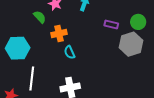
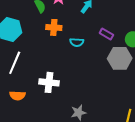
cyan semicircle: (70, 52) -> (77, 42), moved, turned -80

